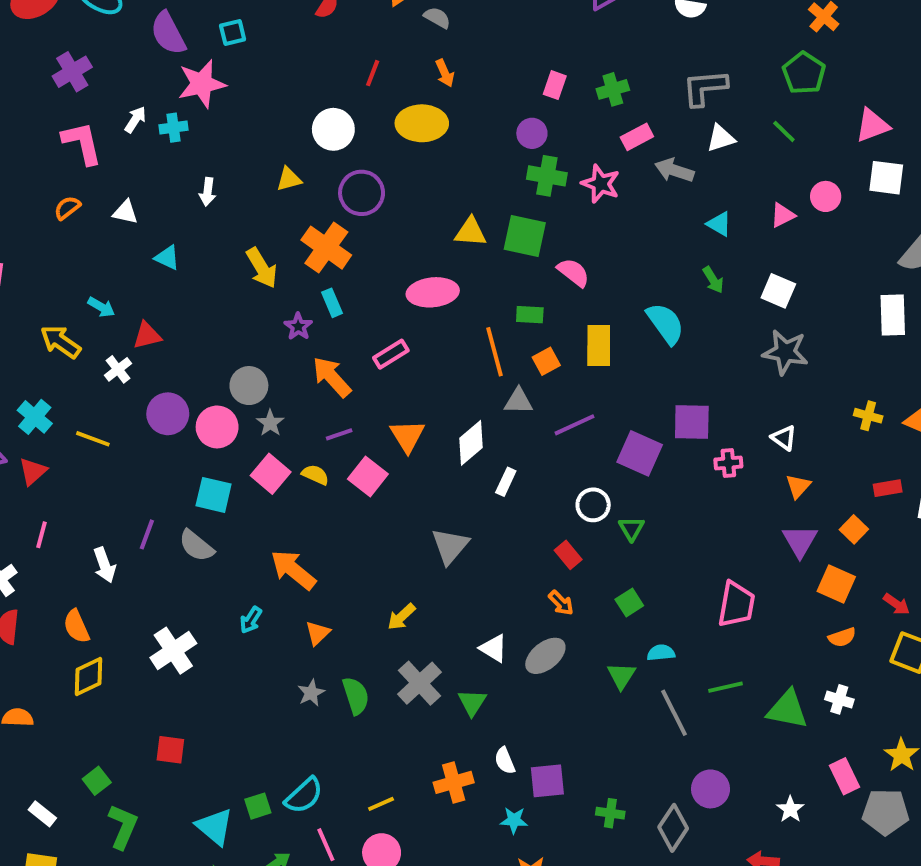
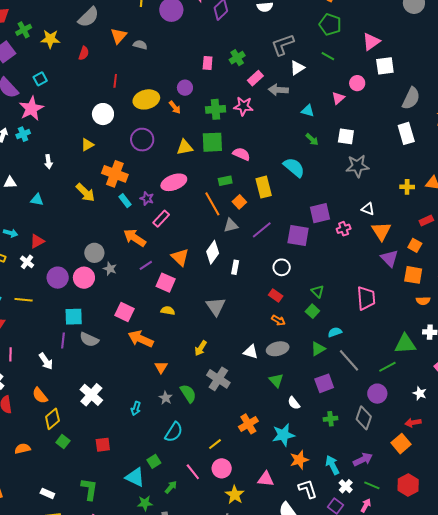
orange arrow: (445, 73) -> (175, 107), moved
purple circle: (532, 133) -> (185, 88), moved
purple circle: (362, 193) -> (142, 140), moved
purple star: (298, 327) -> (147, 198), moved
pink square: (271, 474) -> (124, 312), moved
yellow semicircle: (315, 475) -> (168, 311), moved
orange triangle: (798, 486) -> (381, 231), size x1.5
cyan square: (214, 495) -> (74, 317), moved
green triangle: (631, 529) -> (318, 291), moved
cyan arrow: (251, 620) -> (136, 408), moved
orange semicircle: (842, 637) -> (423, 301), turned 32
gray ellipse: (545, 656) -> (278, 349), turned 40
green triangle: (621, 676) -> (318, 349), turned 42
green line: (725, 687) -> (387, 367), moved
green triangle: (472, 703) -> (276, 380), moved
white semicircle: (505, 761) -> (294, 403), moved
green square: (97, 781) -> (63, 442), moved
purple square: (547, 781) -> (324, 383), moved
cyan semicircle: (304, 795) -> (174, 432), moved
cyan star: (514, 820) -> (283, 435), size x1.6

